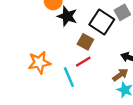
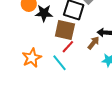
brown square: (85, 42) -> (65, 30), size x1.5
brown arrow: (120, 75) -> (94, 43), moved

